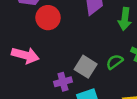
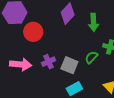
purple cross: (63, 82) -> (49, 62), moved

